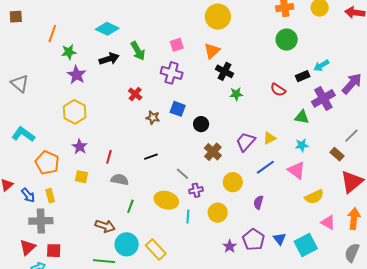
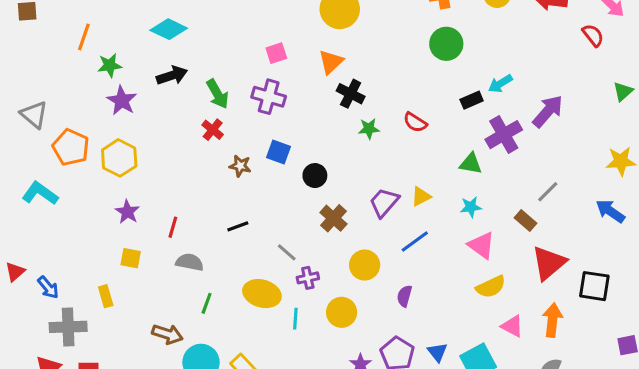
green arrow: (138, 51) -> (217, 94), moved
red semicircle: (278, 90) -> (415, 122), moved
orange pentagon: (47, 163) -> (71, 147), moved
pink triangle: (296, 170) -> (482, 245), moved
yellow rectangle: (50, 196) -> (106, 296), moved

